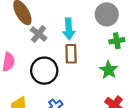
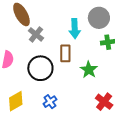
cyan arrow: (69, 29) -> (75, 29), moved
green star: (109, 70) -> (89, 70), moved

